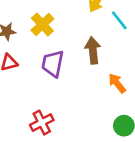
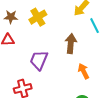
purple trapezoid: (53, 64) -> (39, 60), moved

